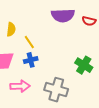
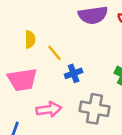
blue cross: (31, 60) -> (74, 73), moved

